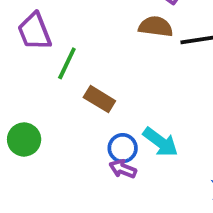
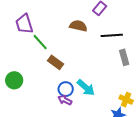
brown semicircle: (156, 27) -> (78, 26), moved
green line: (67, 63) -> (40, 42), turned -72

